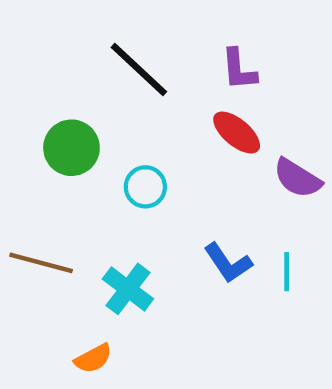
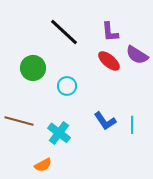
purple semicircle: (297, 178) -> (137, 55), moved

